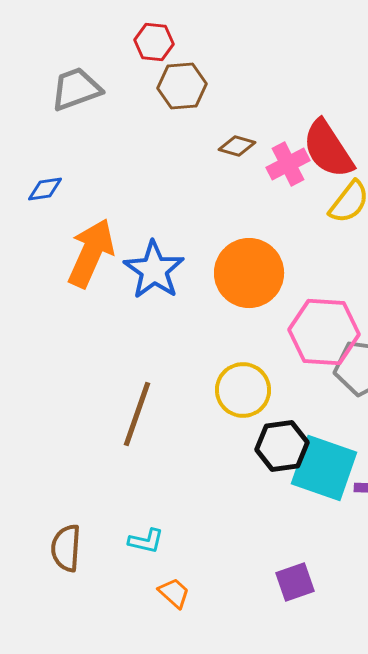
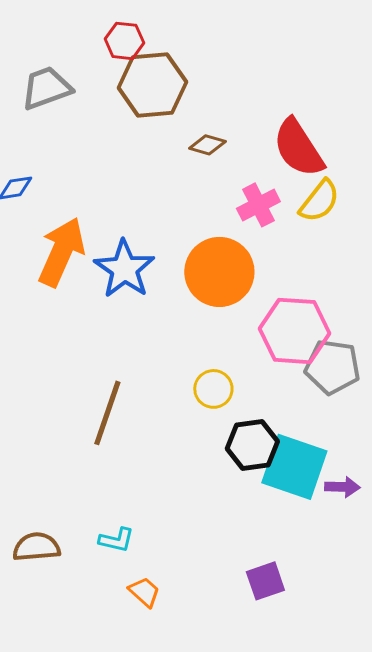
brown hexagon: (182, 86) -> (152, 85), size x1.4
pink cross: (288, 164) -> (258, 205), moved
yellow circle: (243, 390) -> (213, 389), size x0.7
brown semicircle: (66, 548) -> (36, 547), turned 81

